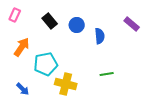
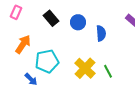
green line: (107, 74) -> (108, 71), turned 72
yellow cross: (66, 84) -> (85, 68), moved, turned 30
blue arrow: (23, 89) -> (31, 79), moved

